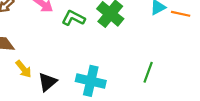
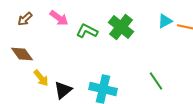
green line: (148, 72) -> (156, 81), turned -54

